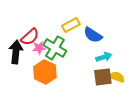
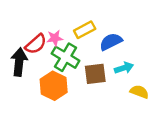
blue semicircle: (93, 35) -> (111, 42), turned 120
pink star: (39, 48) -> (55, 38), moved
brown square: (103, 77) -> (95, 74), moved

